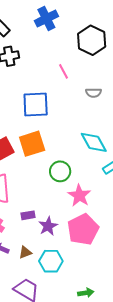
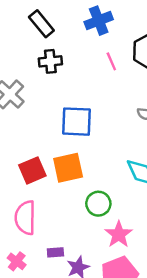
pink line: (63, 71) -> (111, 61), moved

